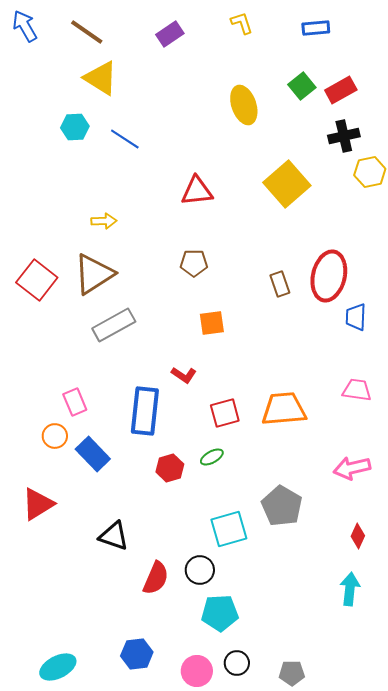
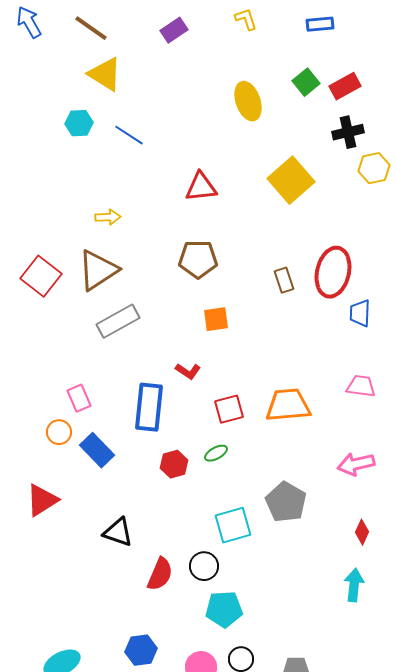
brown pentagon: (194, 263) -> (198, 259), size x1.4

